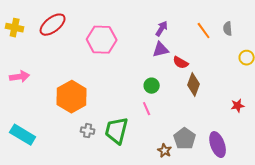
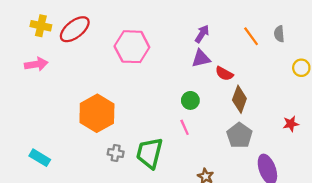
yellow cross: (15, 28) -> (41, 26), moved
pink arrow: (20, 77) -> (36, 64), moved
cyan rectangle: (23, 135) -> (40, 158), size x0.7
gray pentagon: (185, 139) -> (239, 135), moved

